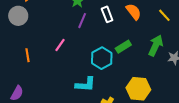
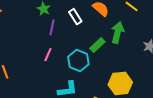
pink line: (60, 45) -> (48, 55), moved
green arrow: (156, 46) -> (118, 33), moved

